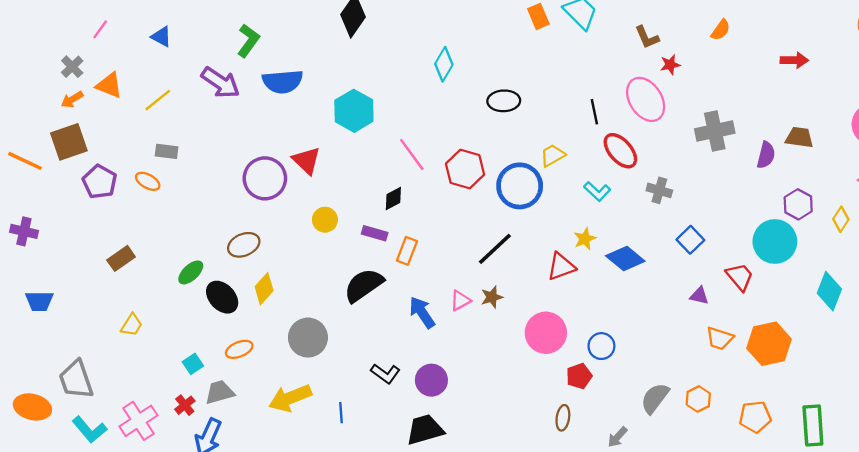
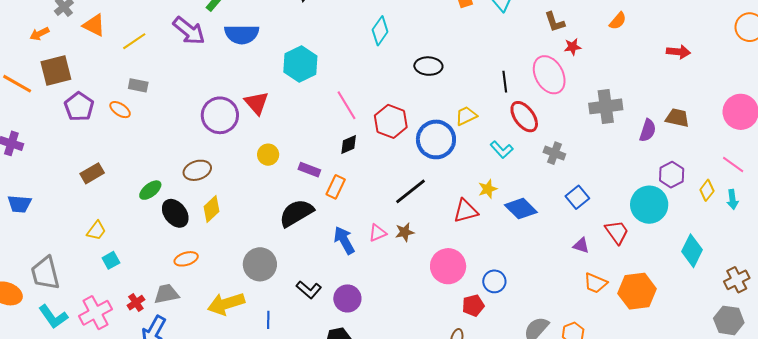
orange arrow: (72, 100) -> (40, 34), moved
black diamond: (393, 199) -> (349, 144), moved
gray circle: (308, 338) -> (260, 264), moved
cyan square: (193, 364) -> (111, 260), moved

